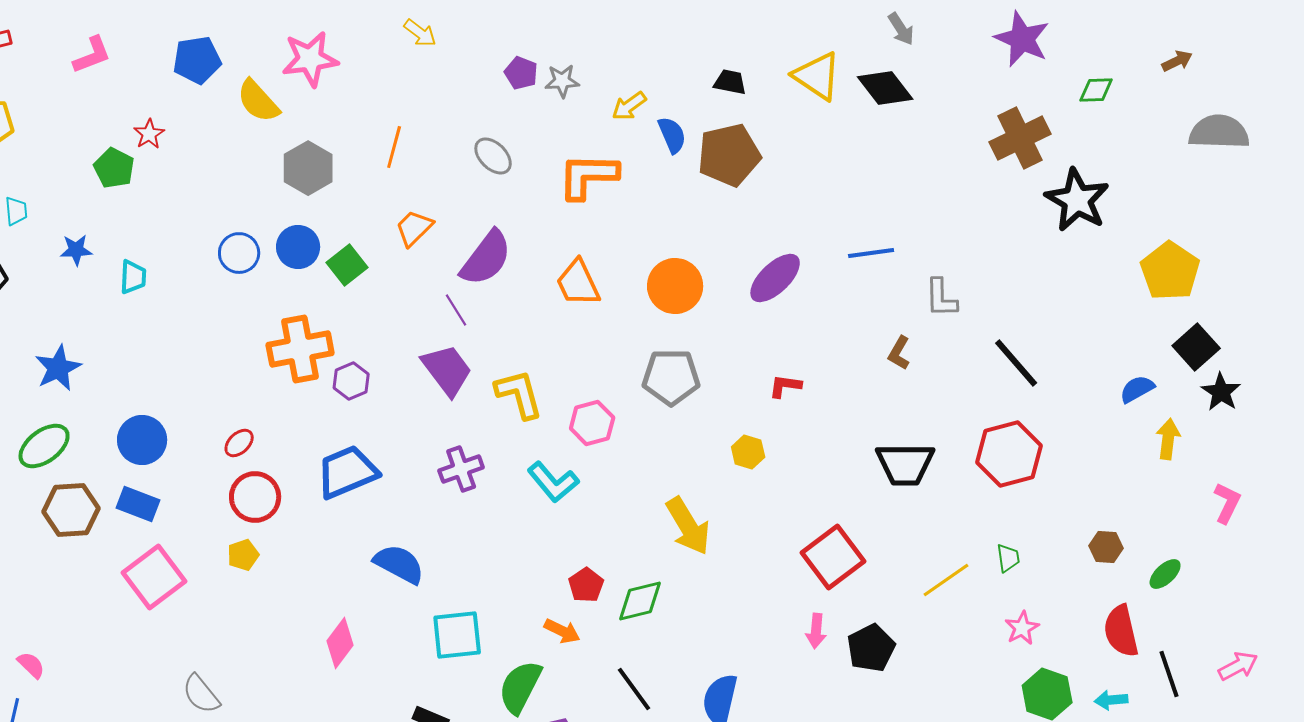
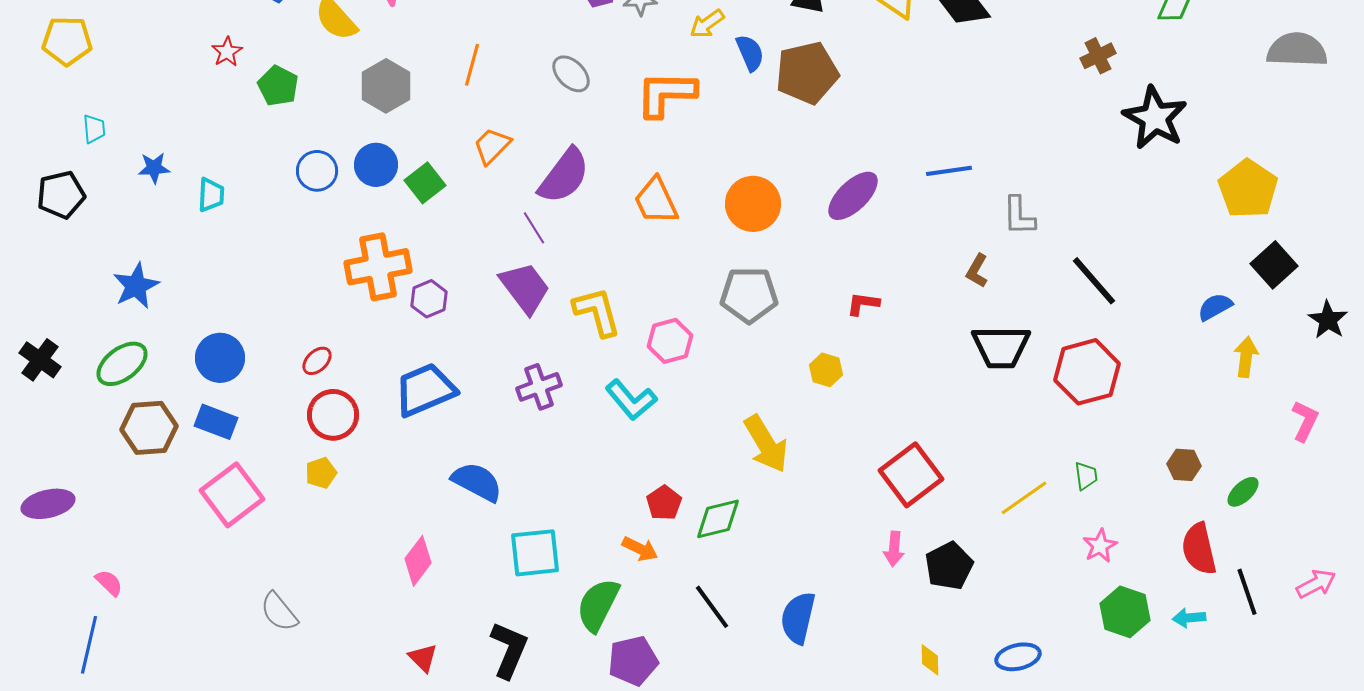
brown cross: (1020, 138) -> (1098, 56), size x0.6
green pentagon: (114, 168) -> (278, 86), moved
black star: (1221, 392) -> (1328, 320), moved
black trapezoid: (905, 464) -> (1001, 347), moved

